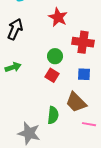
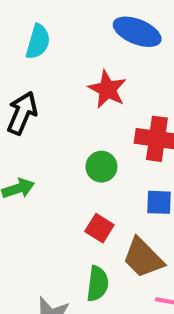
red square: (52, 75) -> (99, 228), moved

